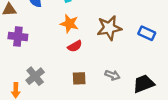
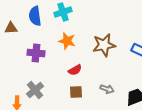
purple cross: (18, 36) -> (36, 53), moved
red semicircle: (75, 46) -> (75, 70), moved

